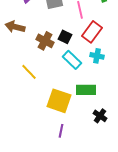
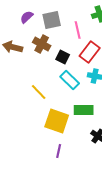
brown cross: (45, 41) -> (42, 44), moved
yellow line: (29, 72) -> (39, 92), moved

